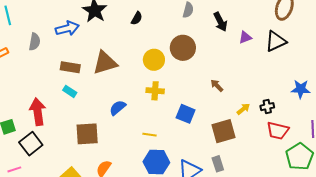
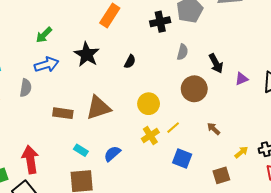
blue arrow: (67, 28) -> (47, 65), moved
brown circle: (183, 48) -> (194, 89), moved
cyan rectangle: (70, 91) -> (81, 150), moved
yellow cross: (155, 91) -> (150, 136), turned -36
brown square: (224, 131) -> (221, 175), size x0.7
yellow line: (149, 135) -> (173, 128), moved, turned -48

